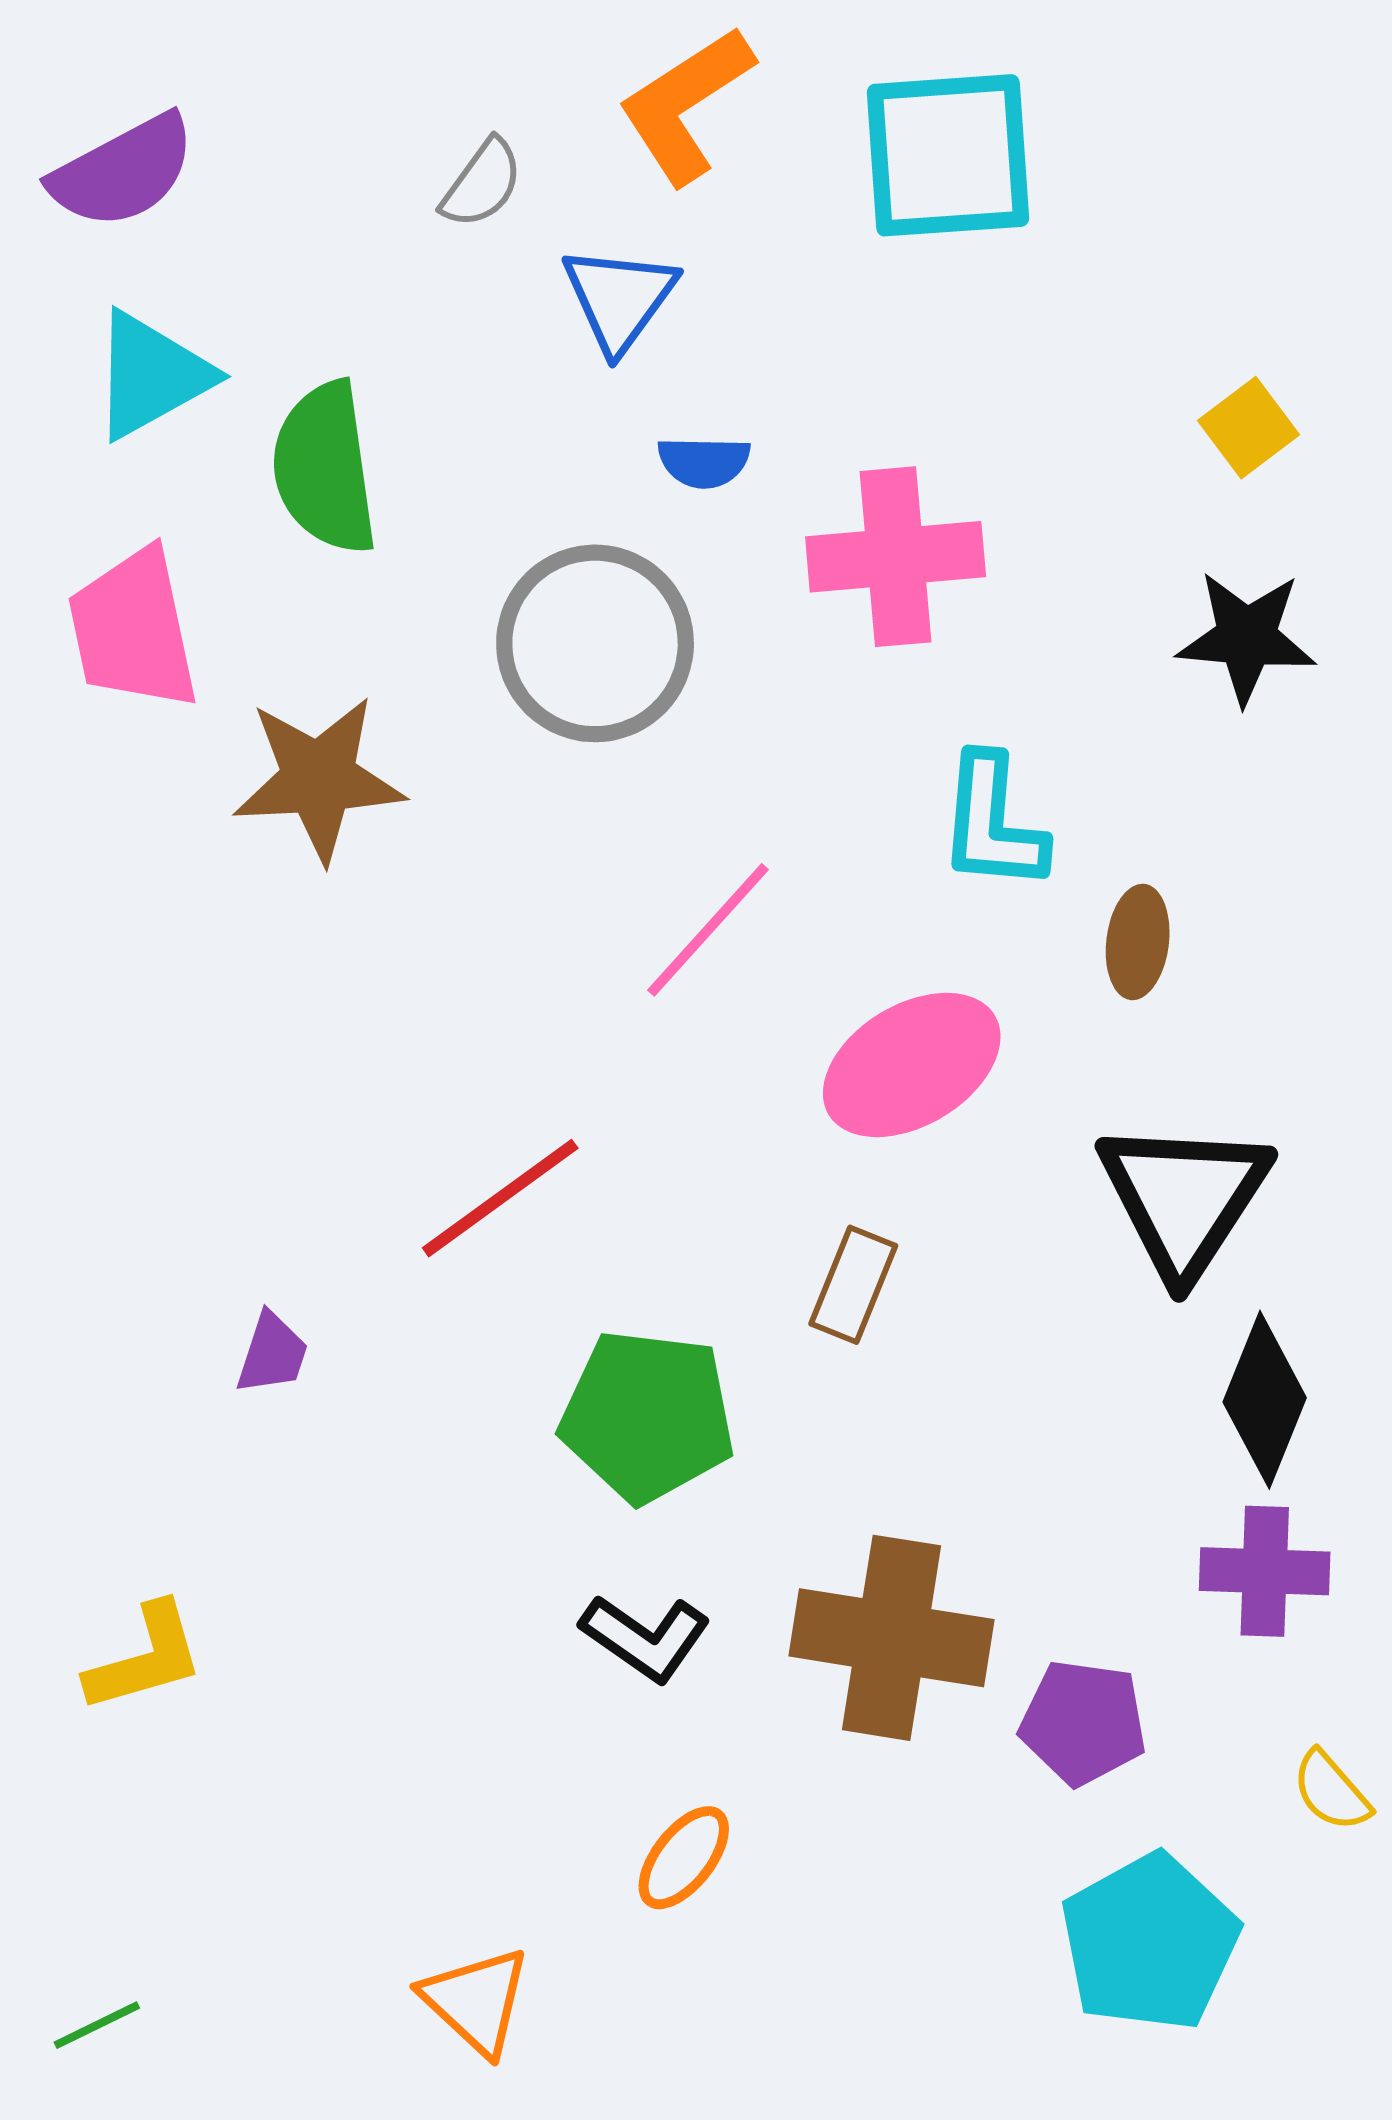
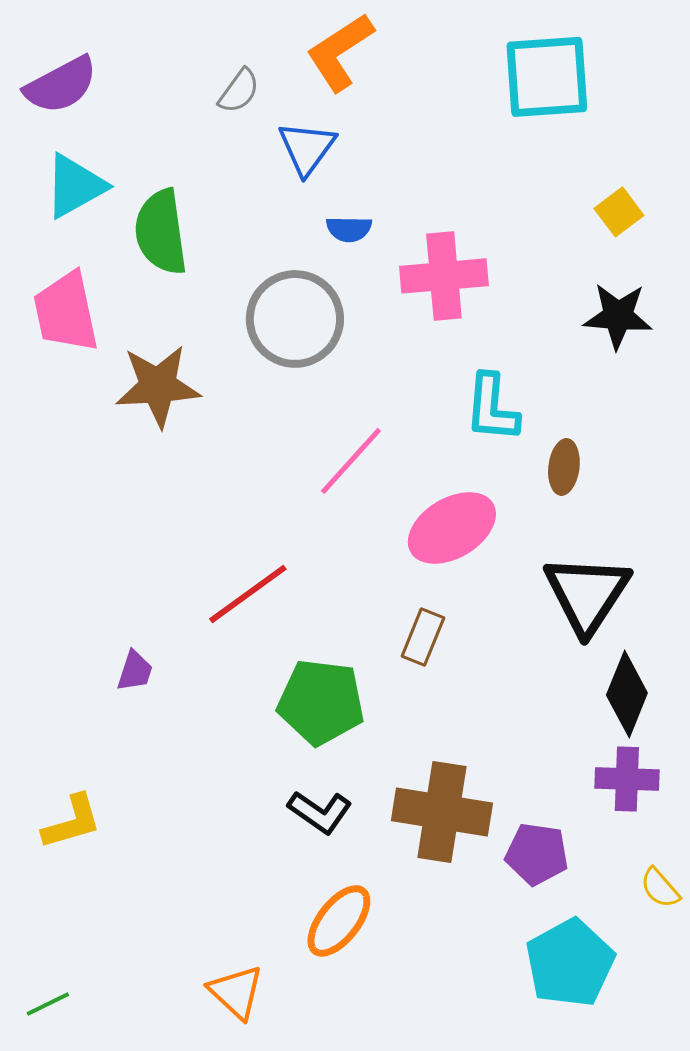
cyan square: (948, 155) -> (547, 77), moved
orange ellipse: (684, 1858) -> (339, 921), size x1.4

